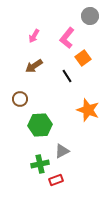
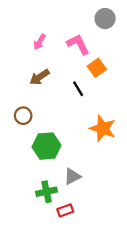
pink L-shape: (67, 38) -> (78, 44), turned 115

